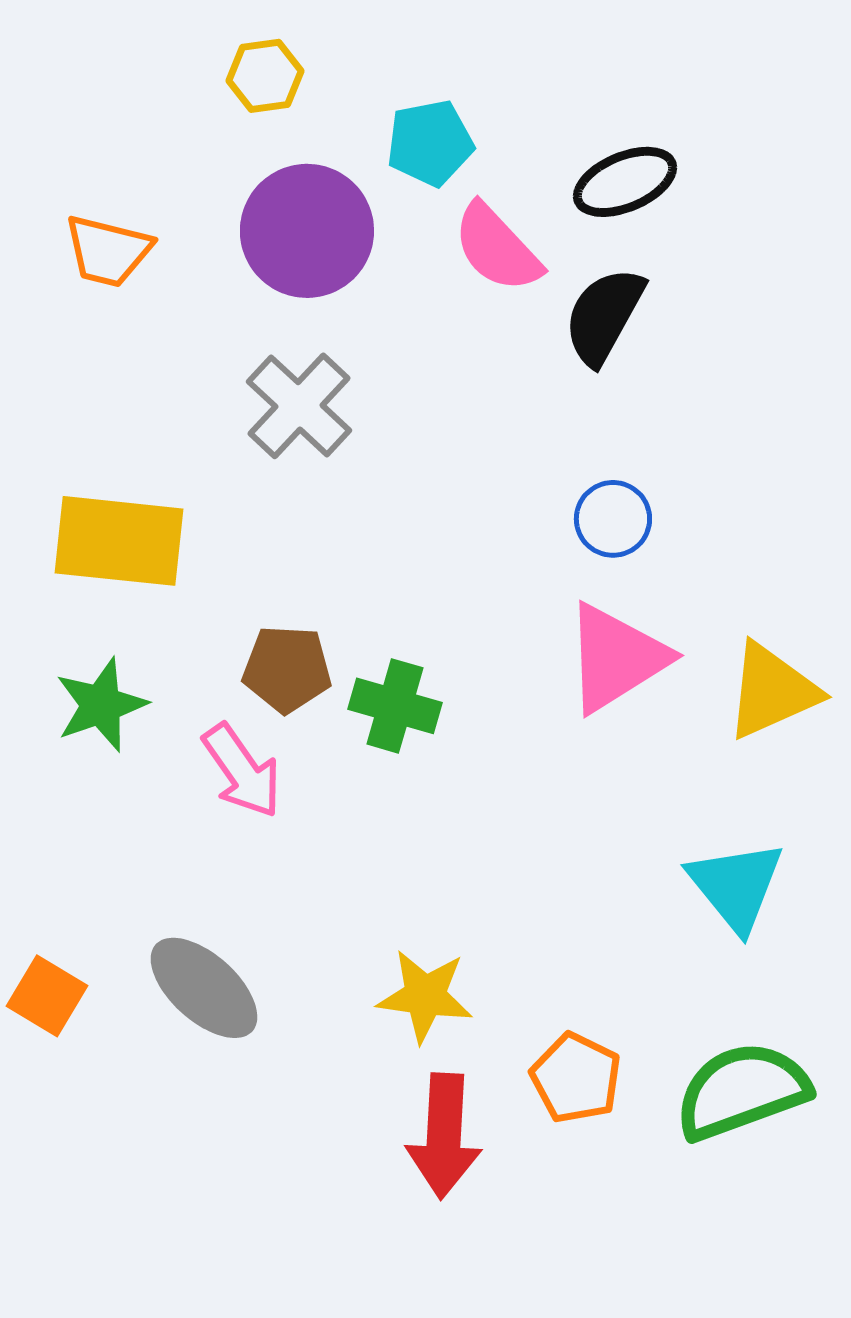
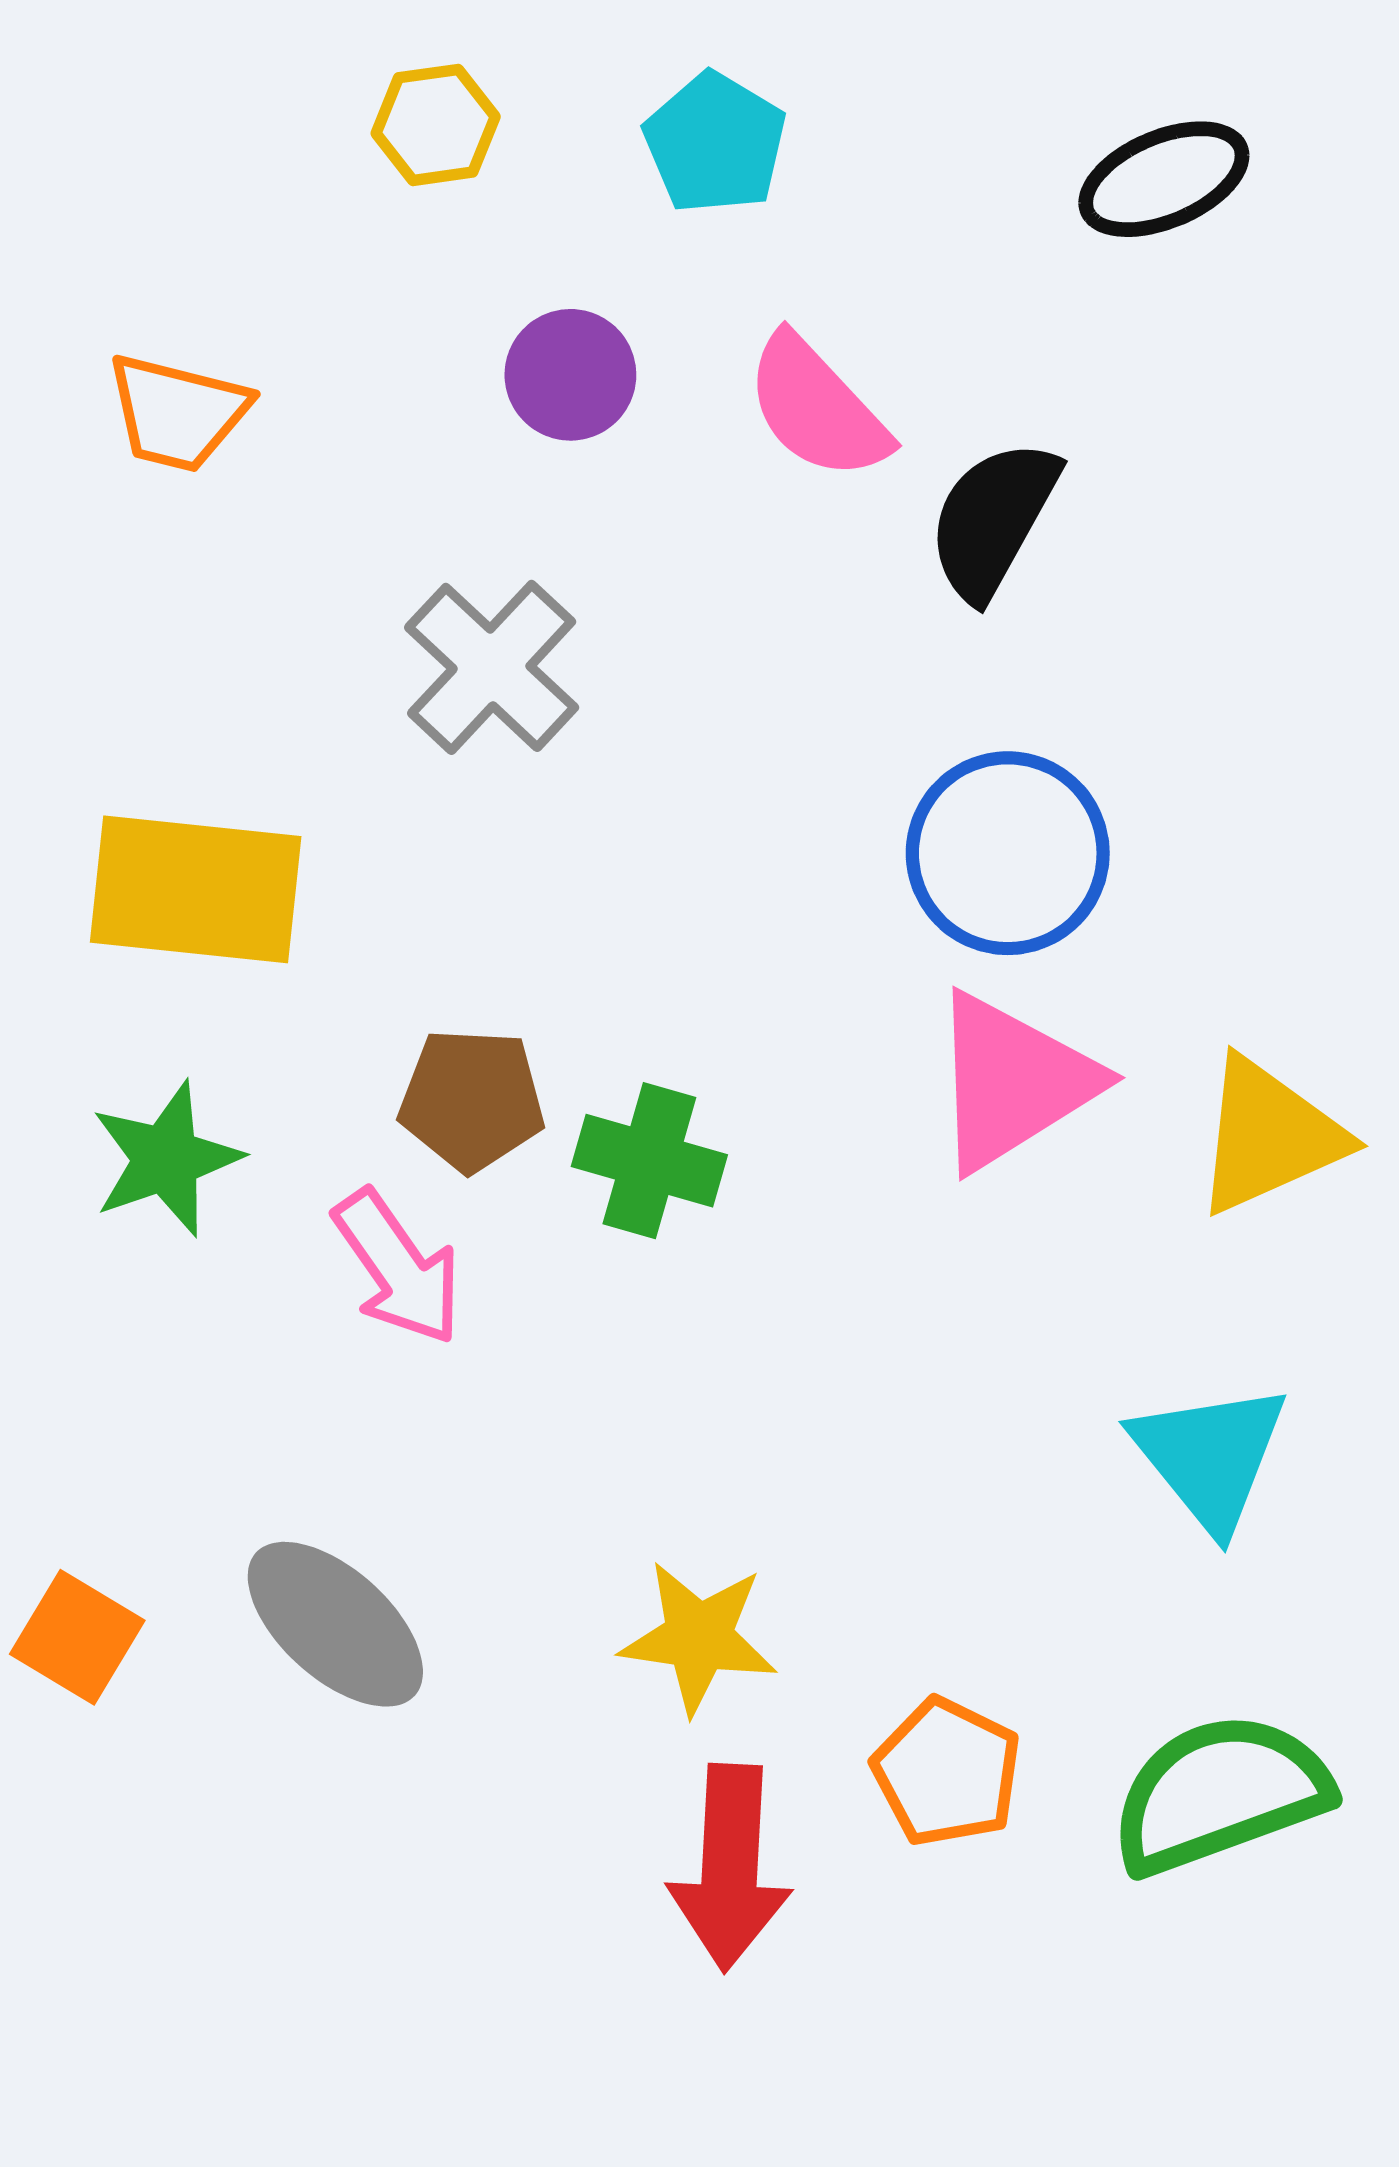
cyan pentagon: (430, 143) -> (715, 143), moved, turned -30
black ellipse: (625, 182) -> (1164, 179), moved
purple circle: (307, 231) -> (570, 375), moved, size x0.6
blue circle: (613, 519) -> (1008, 853), size x1.6

